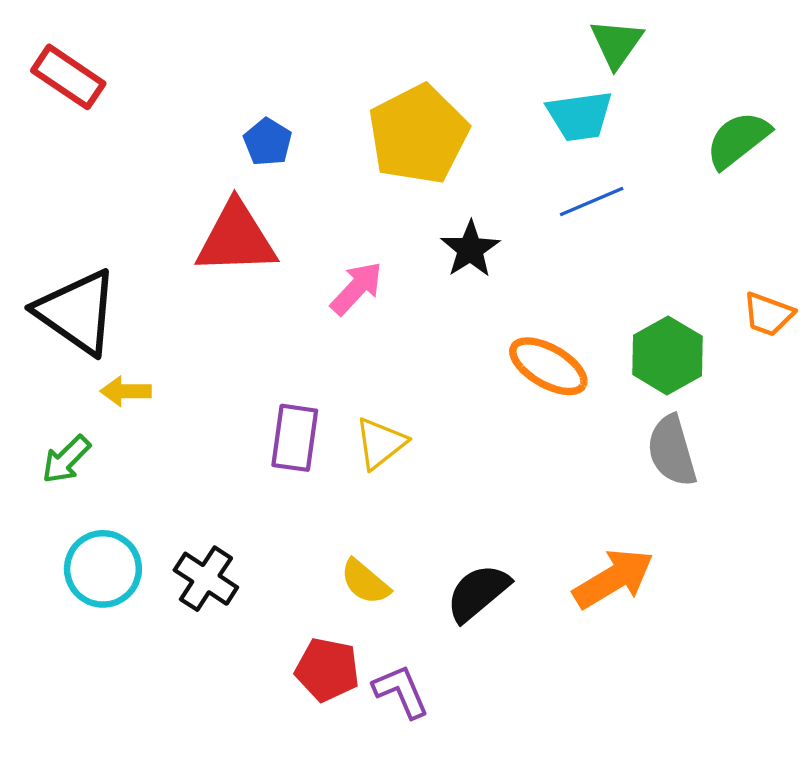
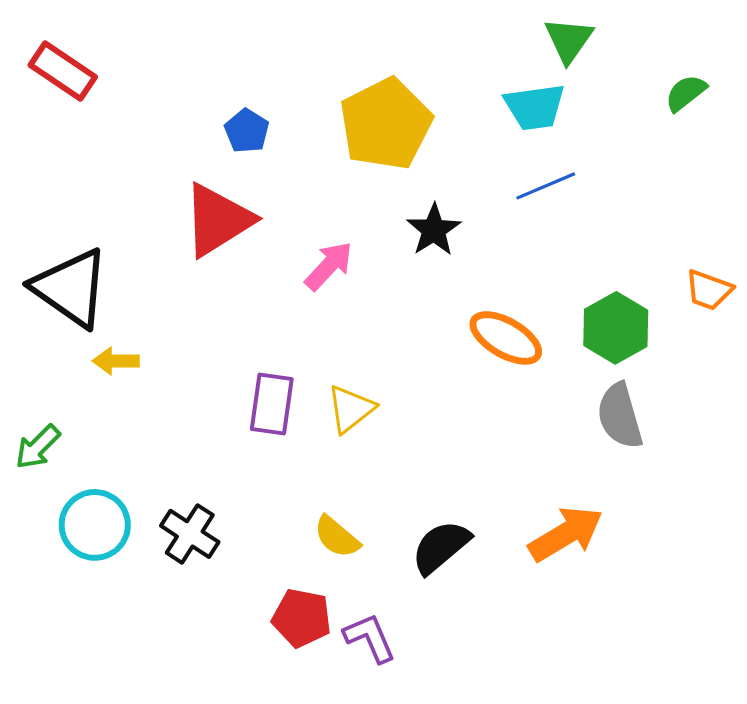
green semicircle: (738, 140) -> (686, 93), moved, size x0.7
red triangle: (236, 238) -> (218, 220), turned -30
green arrow: (66, 459) -> (38, 447), moved

